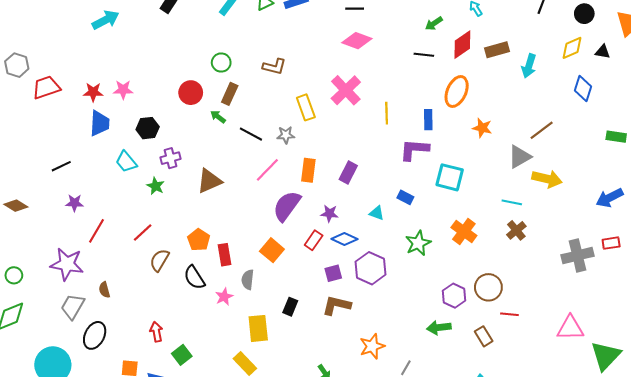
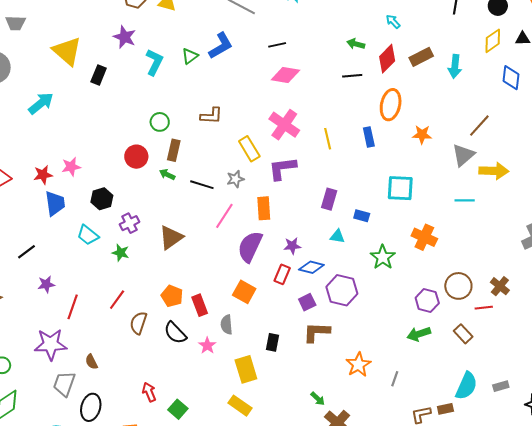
green arrow: (434, 23) -> (356, 44), turned 60
purple L-shape: (414, 150) -> (282, 168), moved
purple rectangle: (348, 172) -> (329, 199), moved
brown cross: (516, 230) -> (500, 286), moved

